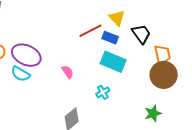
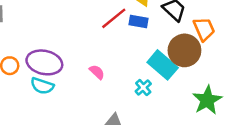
cyan rectangle: (113, 62) -> (163, 65), moved, turned 30
brown circle: (164, 75) -> (184, 50), moved
green star: (153, 113) -> (207, 100), size x1.4

